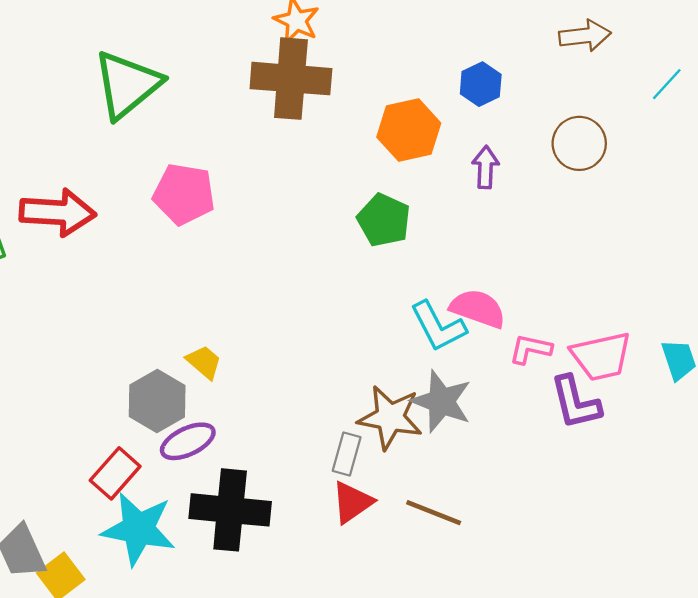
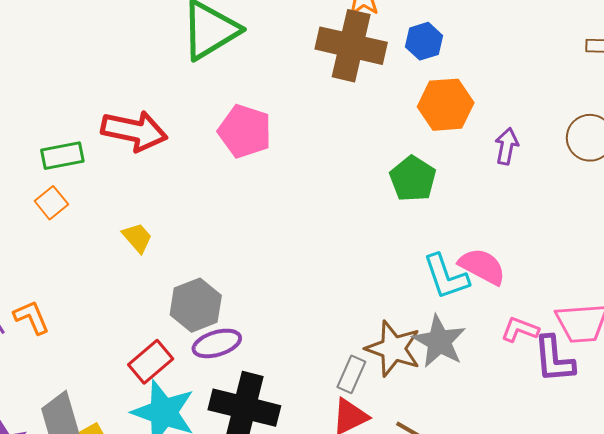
blue hexagon: (481, 84) -> (424, 41), moved
pink L-shape: (530, 349) -> (520, 330), moved
yellow trapezoid: (204, 362) -> (137, 238), moved

